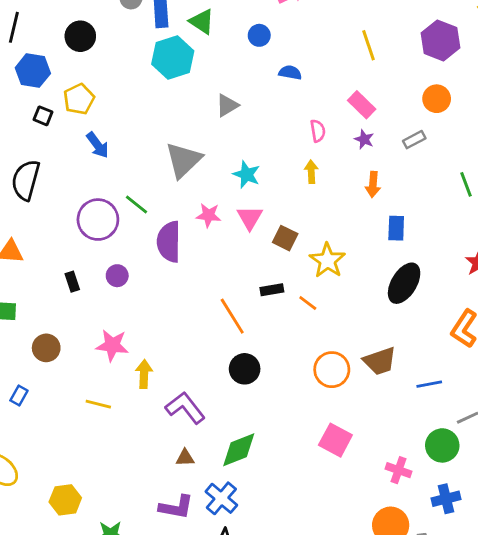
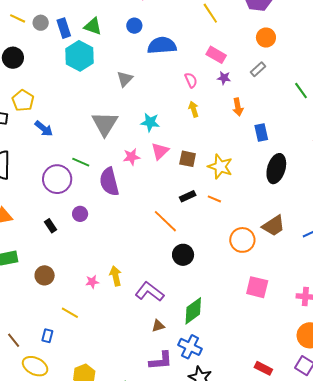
blue semicircle: (290, 73) -> (162, 45), size x1.8
pink triangle: (250, 218) -> (160, 151), turned 30
pink star: (112, 345) -> (92, 282), moved, size x0.6
blue rectangle: (19, 396) -> (47, 336), moved
yellow line: (98, 404) -> (70, 313), moved, turned 30

